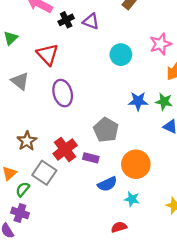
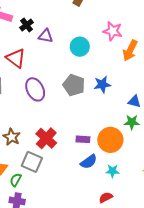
purple triangle: (91, 21) -> (46, 36), moved
pink star: (160, 44) -> (113, 31), turned -30
green star: (164, 102) -> (132, 122), moved
gray pentagon: (106, 130) -> (74, 85), moved
purple rectangle: (91, 158) -> (83, 139), moved

